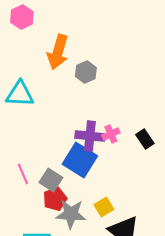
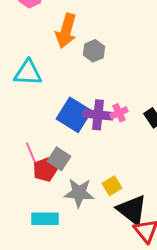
blue square: (80, 160) -> (74, 115), moved
red pentagon: (55, 199) -> (45, 170), moved

